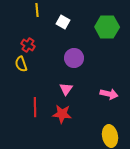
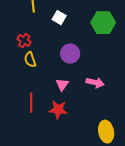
yellow semicircle: (21, 64) -> (30, 60), moved
pink arrow: (109, 94) -> (95, 83), moved

